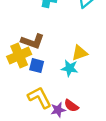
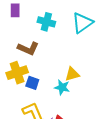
brown L-shape: (32, 41) -> (28, 48), moved

